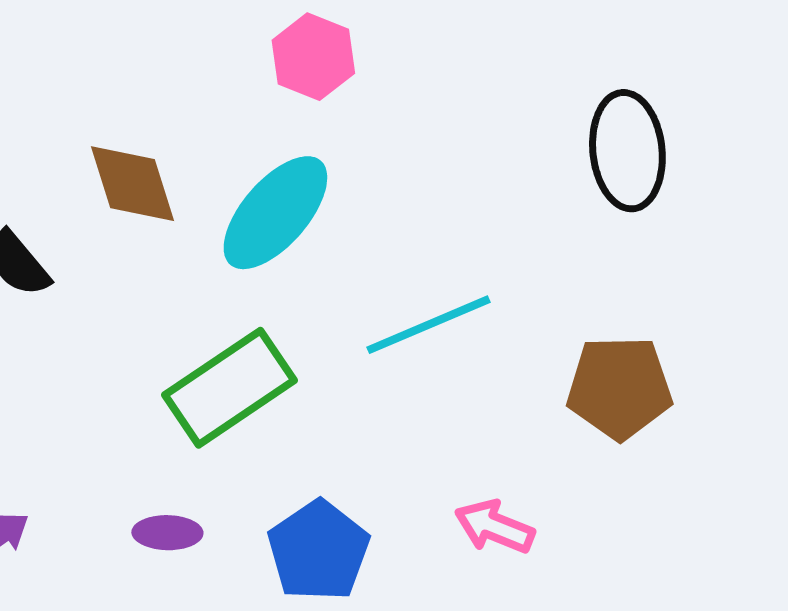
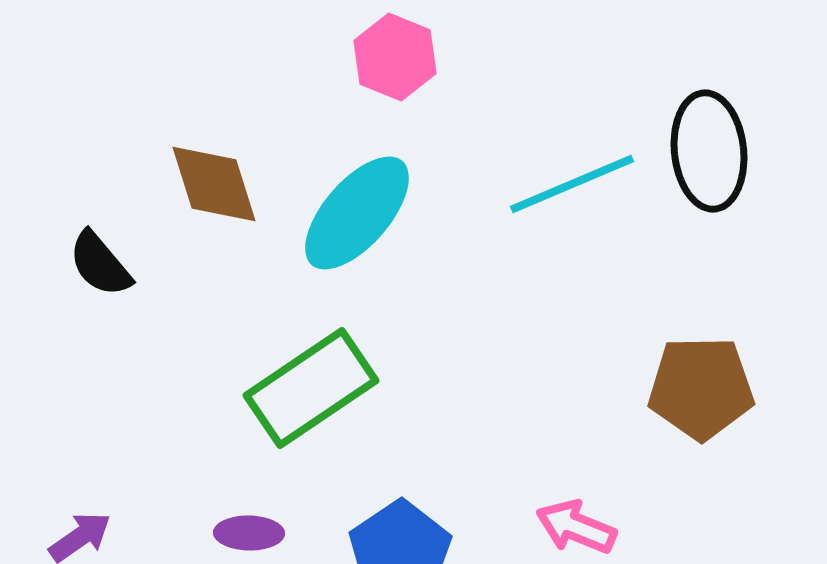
cyan line: (428, 325) -> (572, 184), moved

